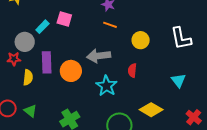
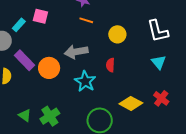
purple rectangle: (47, 62) -> (24, 60), turned -40
cyan triangle: (178, 80) -> (159, 62), moved
green triangle: (30, 111) -> (25, 115), moved
red cross: (194, 117) -> (161, 98), moved

